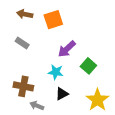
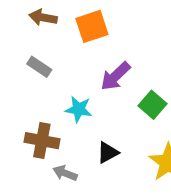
cyan star: (56, 72) -> (79, 109), moved

